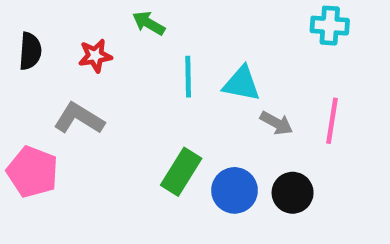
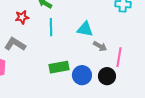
cyan line: (188, 77) -> (51, 27), moved
pink line: (332, 121) -> (119, 57), moved
green rectangle: (181, 172) -> (59, 67), turned 48

